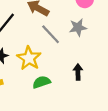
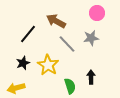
green semicircle: (41, 82) -> (70, 86), moved, turned 91

